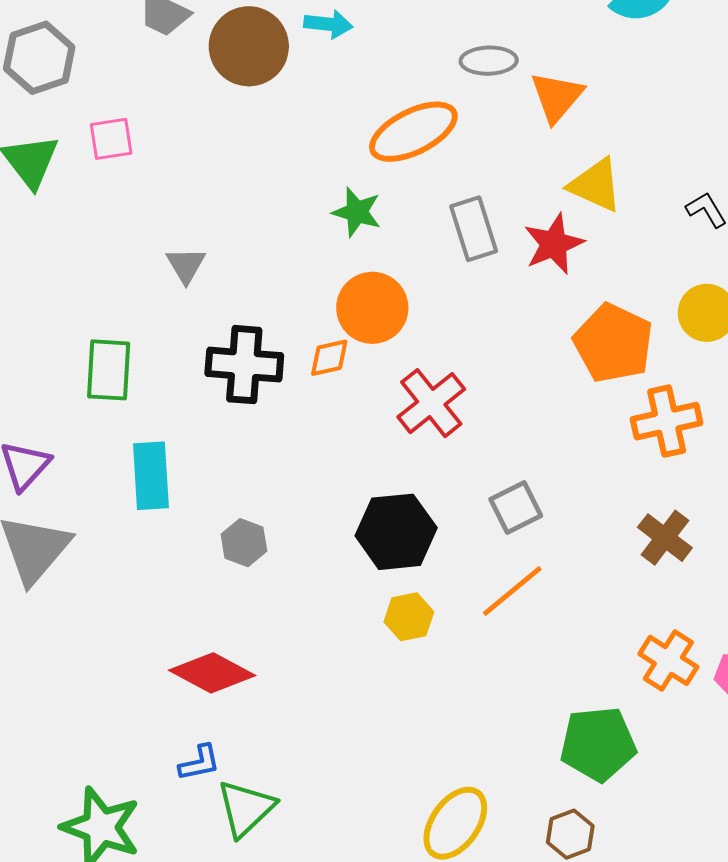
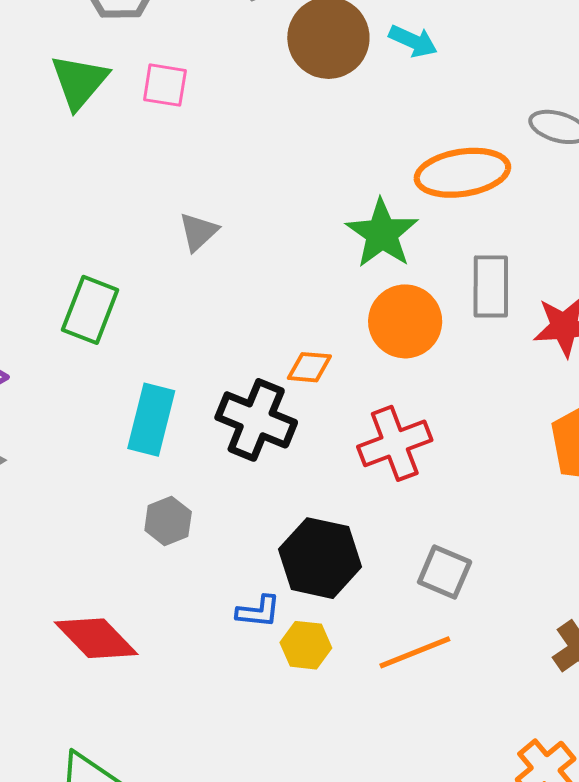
green star: (357, 212) -> (382, 233), size x1.4
orange circle: (372, 308) -> (405, 321), moved
black cross: (244, 365) -> (256, 420), moved
cyan rectangle: (151, 476) -> (151, 420), moved
gray square: (516, 508) -> (445, 572), turned 32
blue L-shape: (199, 763) -> (258, 611), moved

